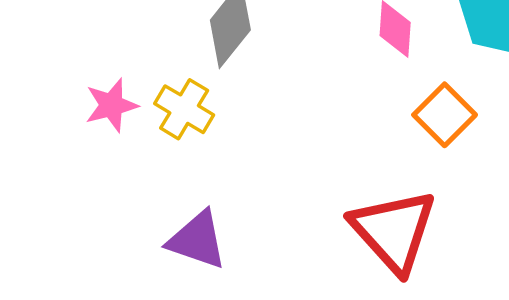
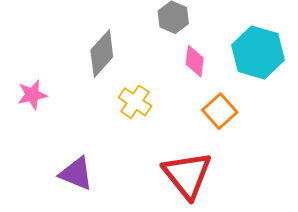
yellow cross: (184, 109) -> (135, 102), moved

